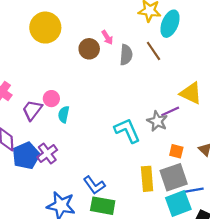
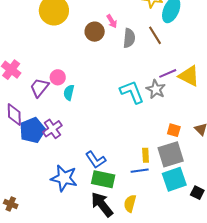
purple line: (170, 111) -> (168, 73), moved
gray star: (157, 121) -> (156, 89), moved
cyan L-shape: (127, 131) -> (132, 92), moved
yellow rectangle: (147, 179) -> (146, 155), size x0.6
blue line: (194, 190) -> (140, 171), moved

